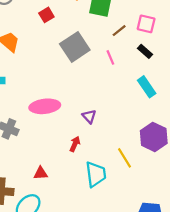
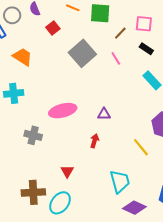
purple triangle: (89, 116) -> (104, 114), turned -40
red triangle: (41, 173) -> (67, 171), turned -48
cyan trapezoid: (96, 174) -> (120, 181), moved

